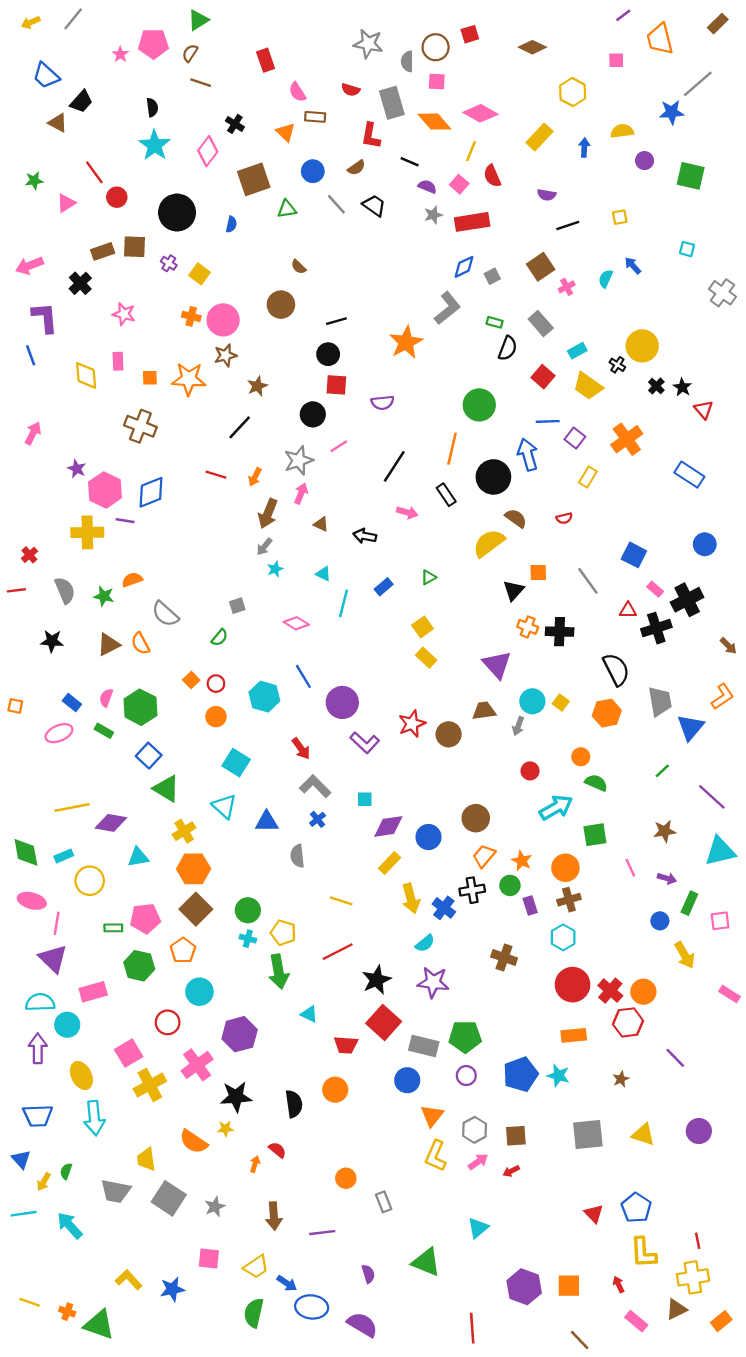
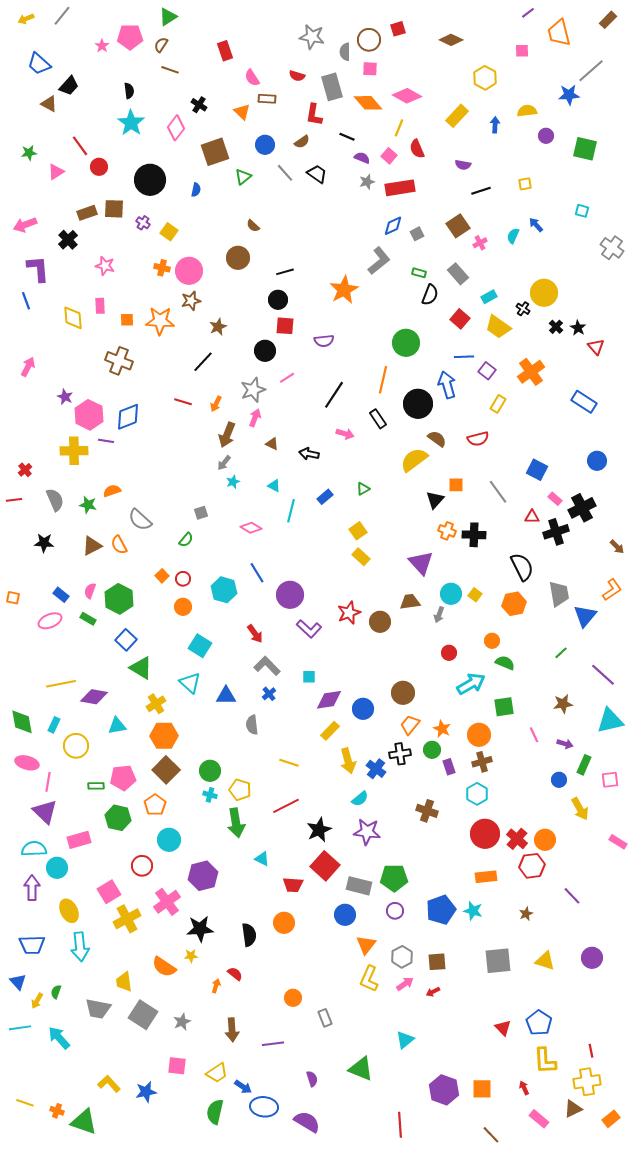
green triangle: (287, 209) -> (243, 177), turned -30
red semicircle: (564, 518) -> (478, 439), size x1.5
cyan rectangle: (64, 856) -> (54, 725), turned -42

